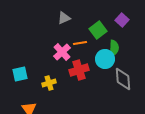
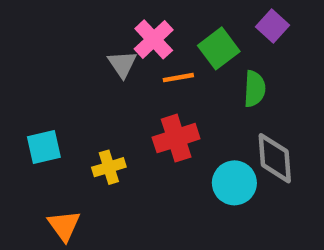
gray triangle: (64, 18) -> (122, 64), moved, turned -40
pink cross: (62, 52) -> (154, 39), moved
cyan circle: (105, 59) -> (234, 183), moved

